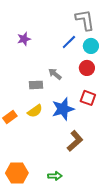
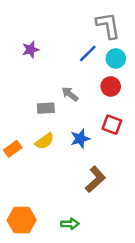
blue star: (63, 109) -> (80, 139), size x0.7

